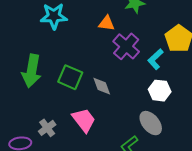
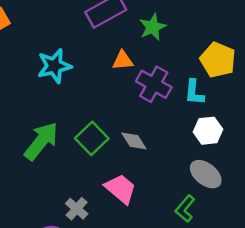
cyan L-shape: (155, 59) -> (194, 92), turned -30
green arrow: (32, 71) -> (41, 141), turned -140
green square: (70, 77) -> (92, 138), turned 35

